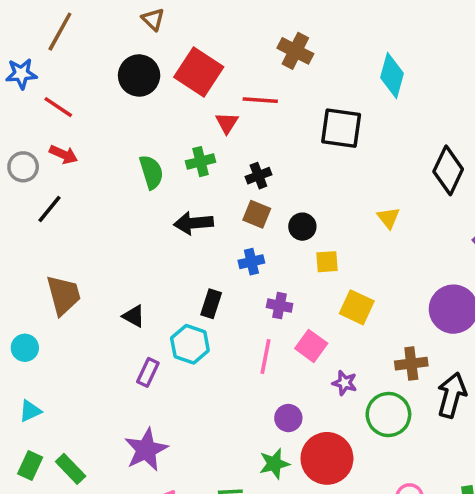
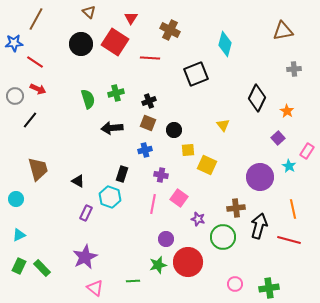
red triangle: (227, 123) -> (131, 18), moved
black square: (341, 128) -> (196, 74), turned -30
yellow square: (357, 307) -> (207, 165), moved

